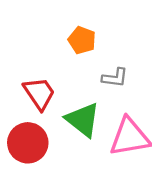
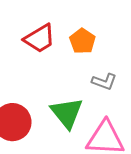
red trapezoid: (39, 93) -> (39, 38), moved, turned 80

